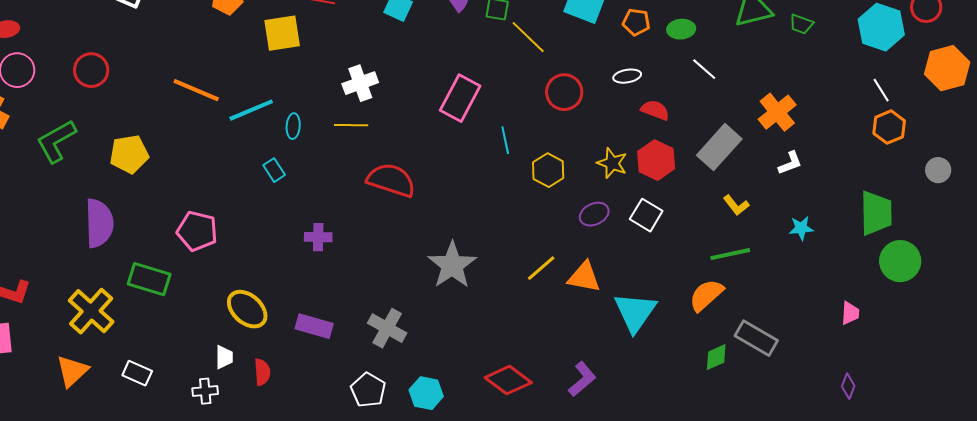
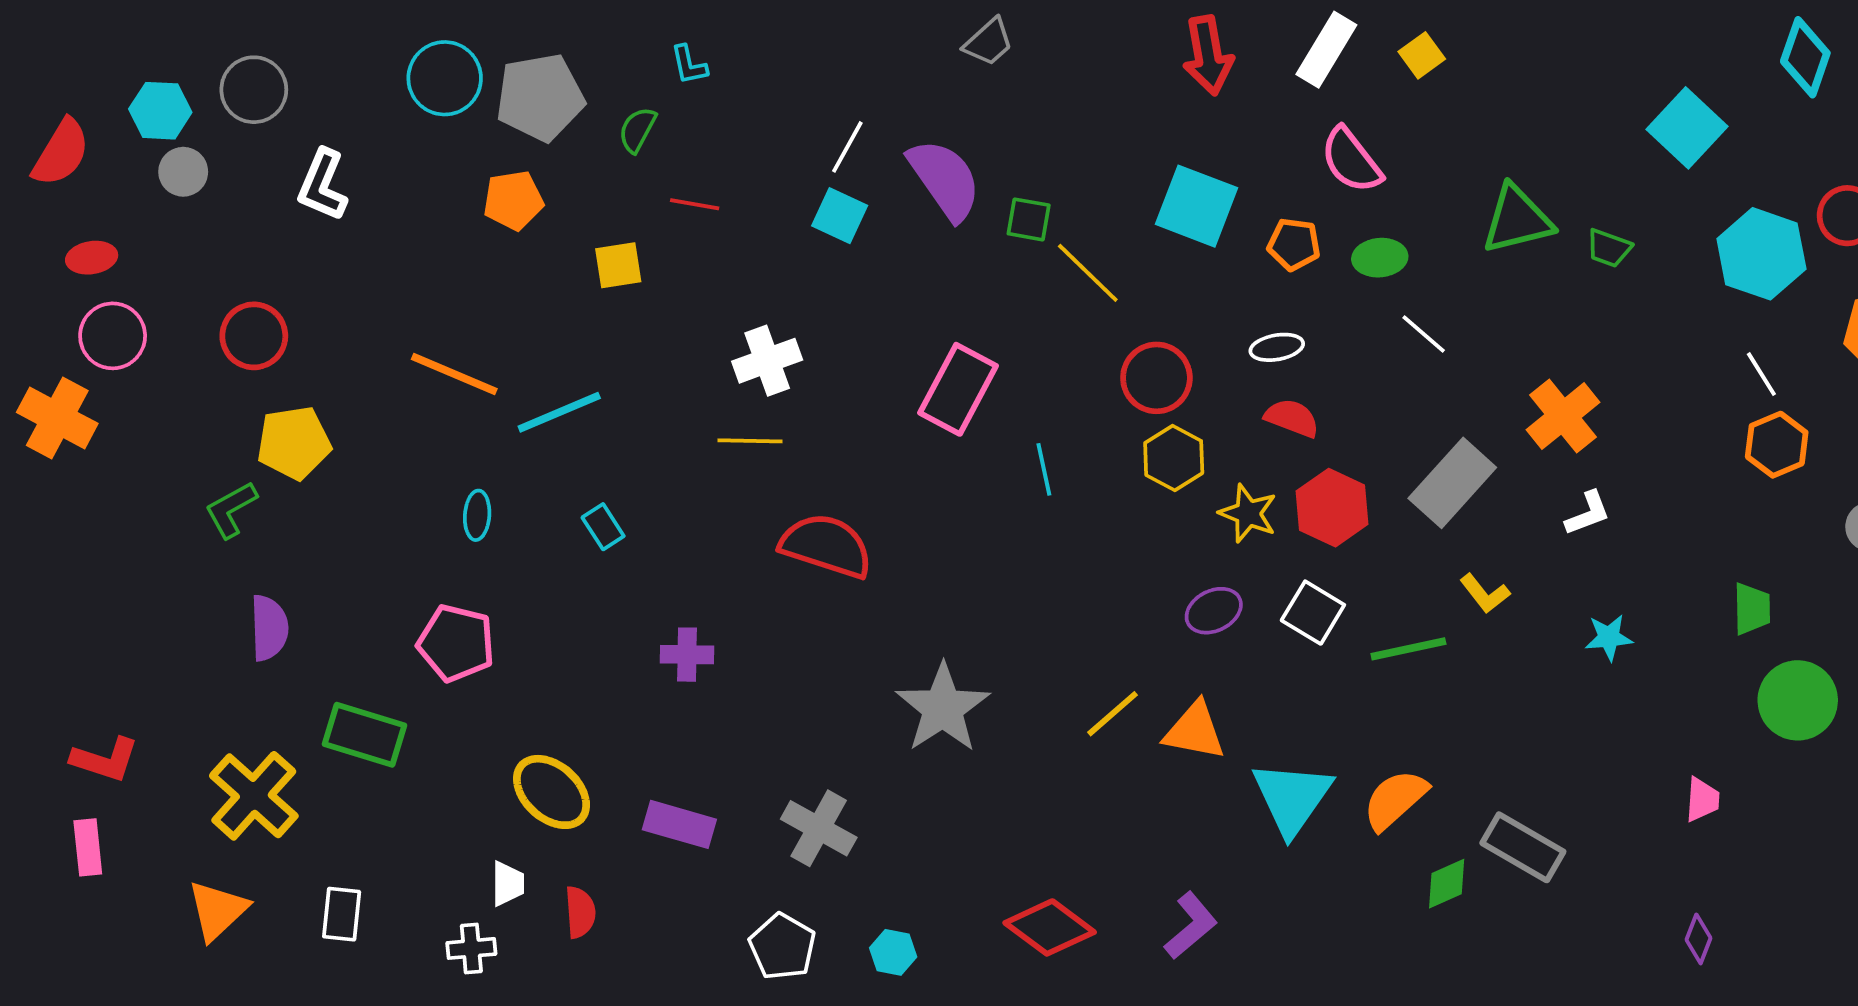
yellow square: (282, 33) -> (618, 265), size x0.7
red semicircle: (655, 110) -> (1292, 418), moved
cyan ellipse: (293, 126) -> (477, 515), moved
green L-shape: (56, 141) -> (231, 510), moved, size x0.7
yellow pentagon: (129, 154) -> (294, 443), moved
yellow hexagon: (548, 170) -> (1174, 458), moved
green trapezoid: (876, 213) -> (1752, 609), size x0.6
purple semicircle: (99, 223) -> (269, 628), size x0.7
green line: (730, 254) -> (1408, 649), moved
orange semicircle: (706, 295) -> (1395, 800), moved
white rectangle: (137, 373) -> (342, 914), turned 72
cyan hexagon: (426, 393) -> (893, 952), size x0.7

